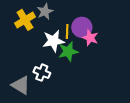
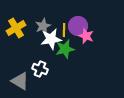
gray star: (45, 12) -> (43, 26), moved
yellow cross: (25, 20) -> (16, 28), moved

